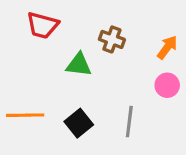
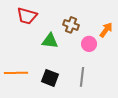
pink circle: (167, 85) -> (89, 44), moved
black square: (79, 123) -> (50, 78), turned -30

